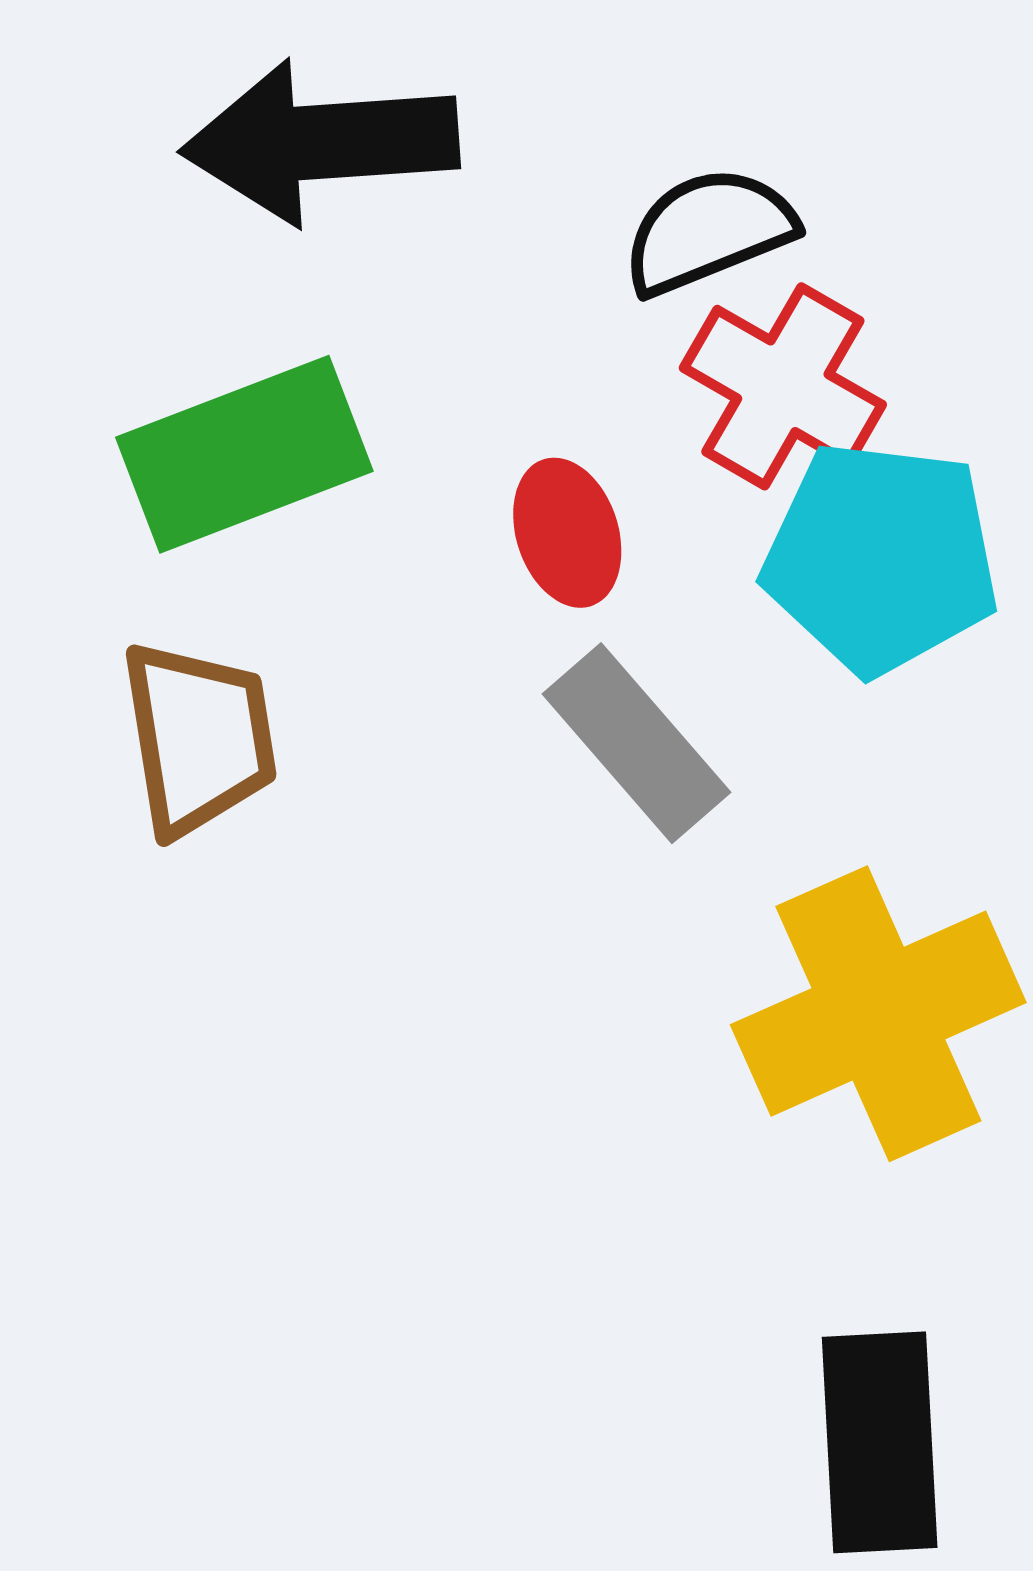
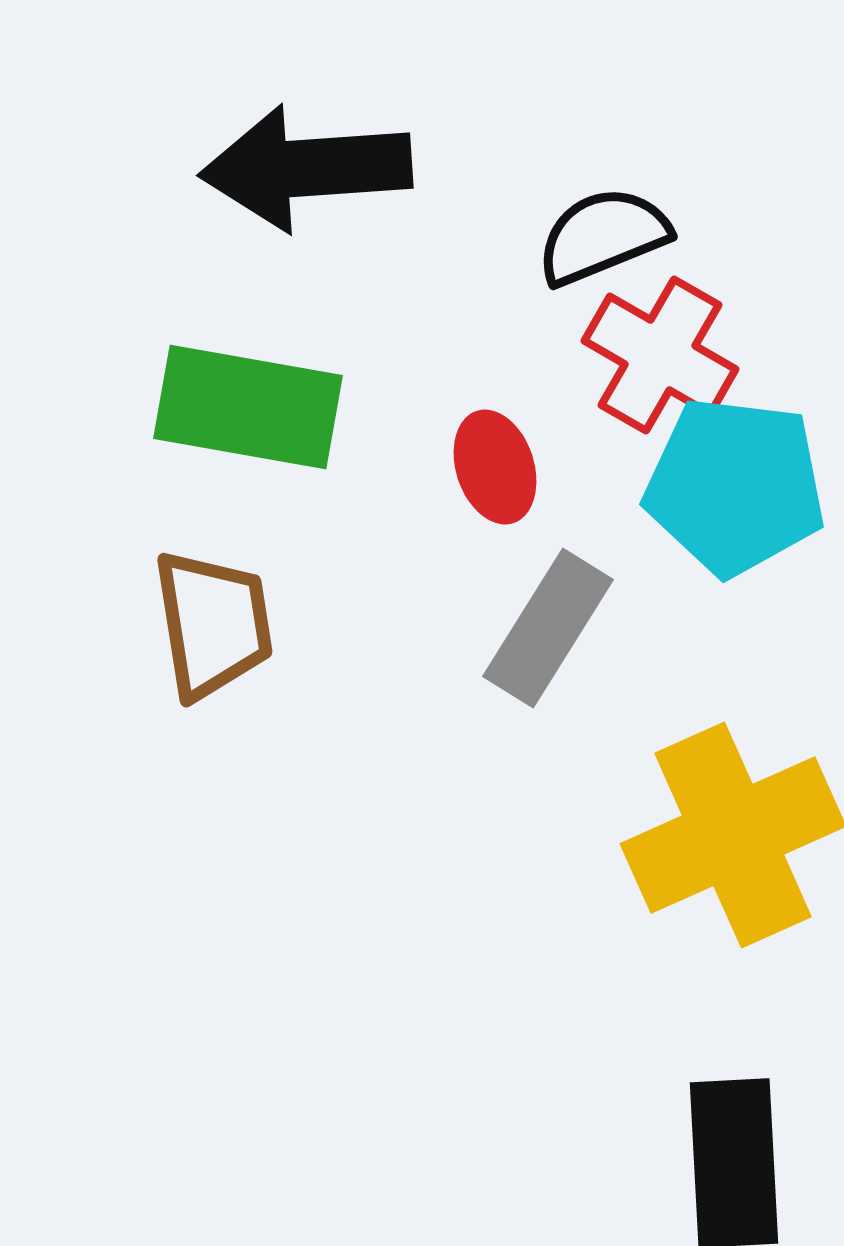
green rectangle: (244, 454) -> (248, 407), turned 31
gray rectangle: (637, 743) -> (548, 628), turned 73

